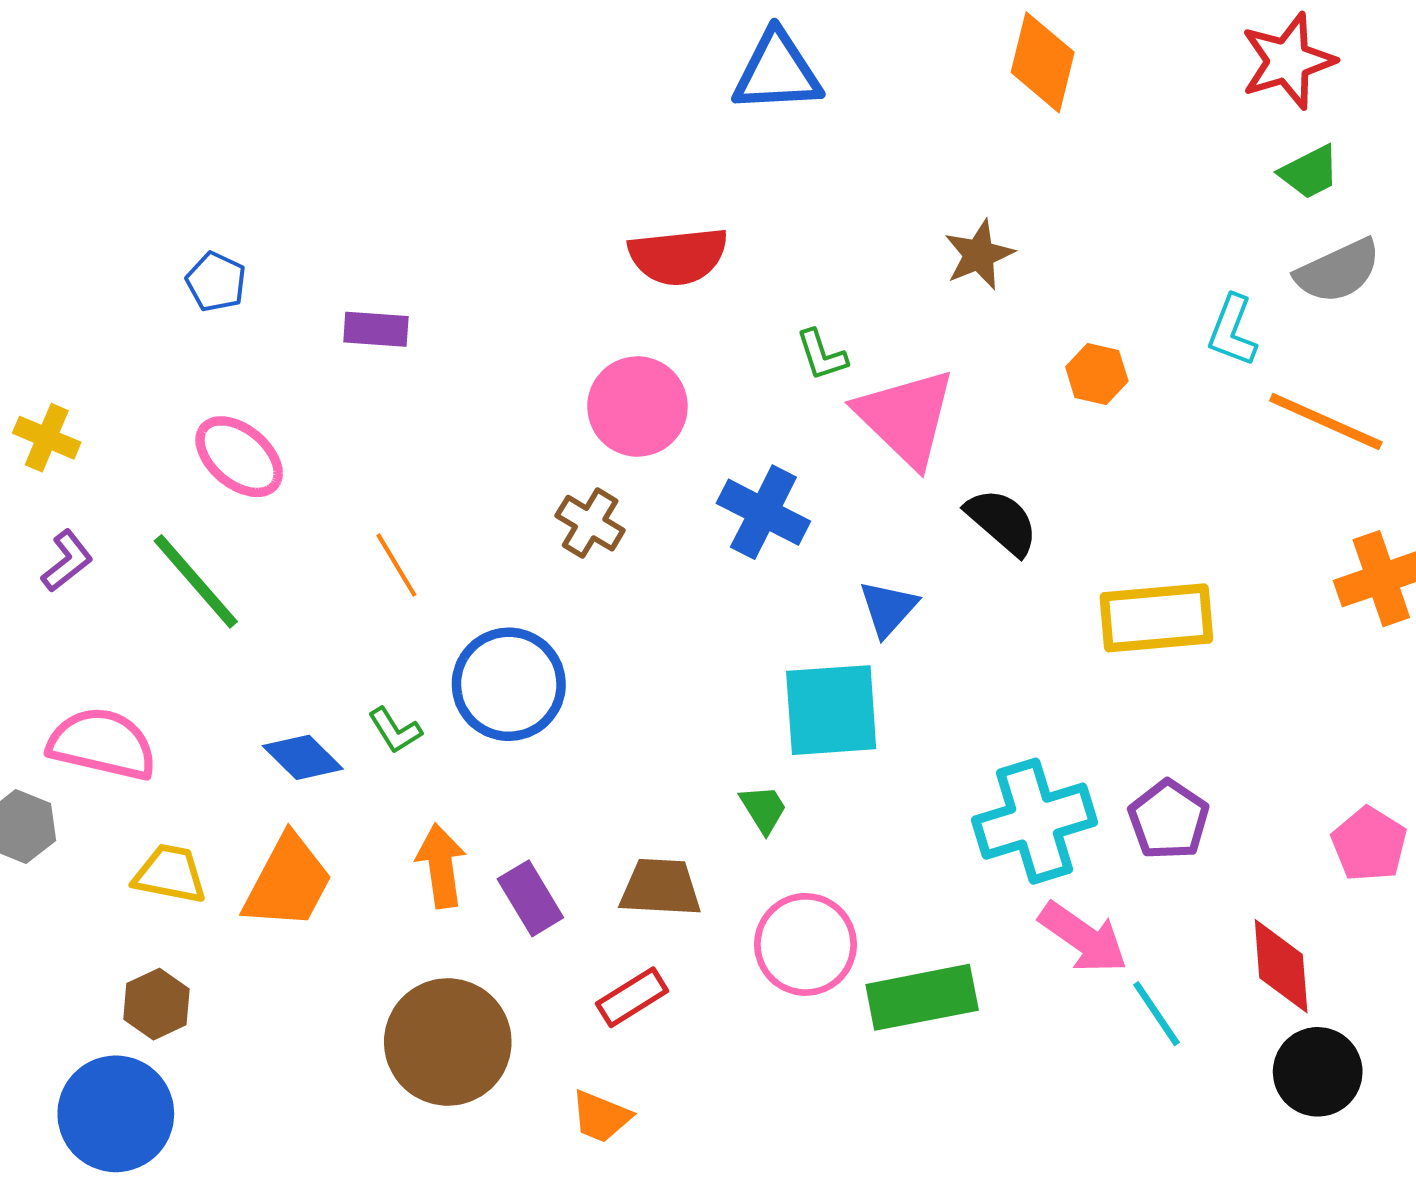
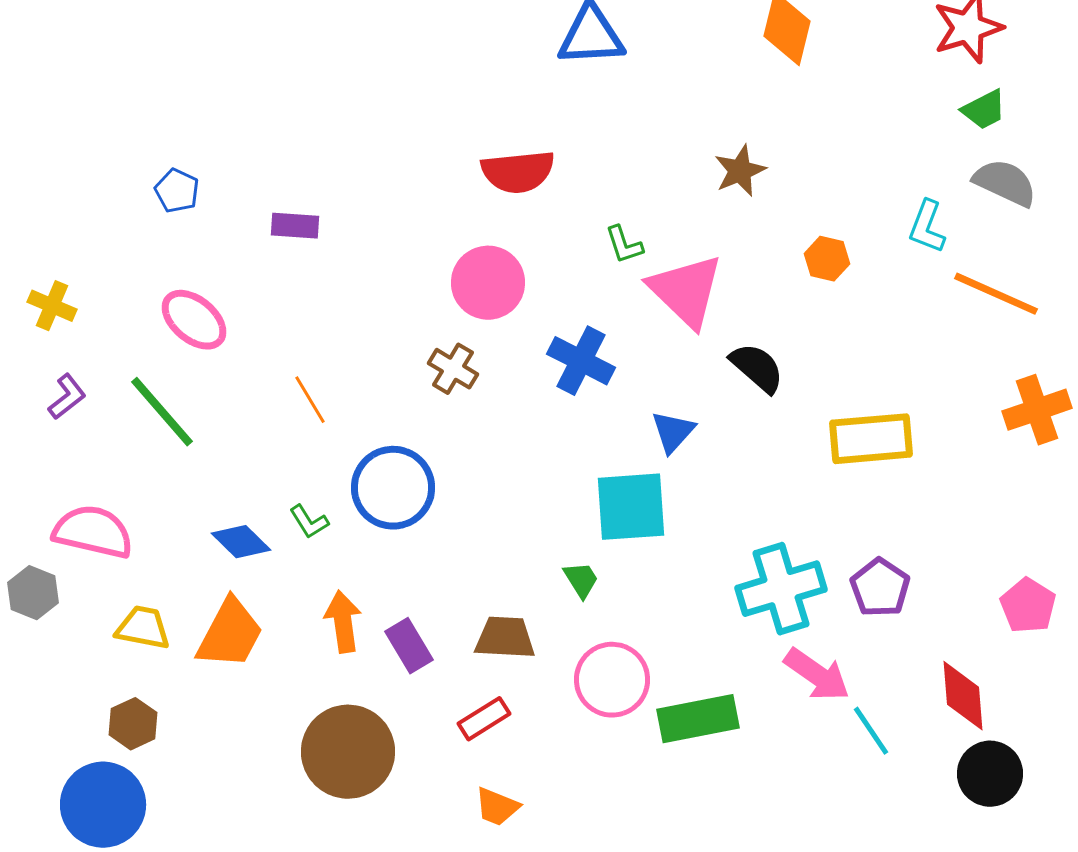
gray semicircle: (1338, 271) -> (1005, 183), turned -130
orange trapezoid: (601, 1117) -> (497, 807), moved

